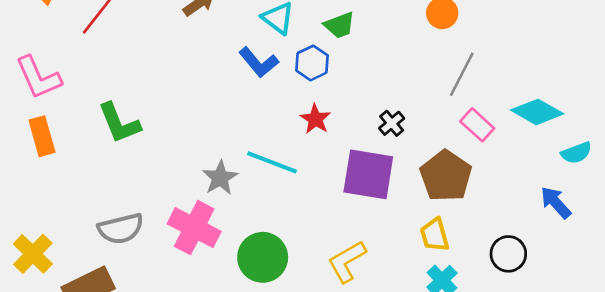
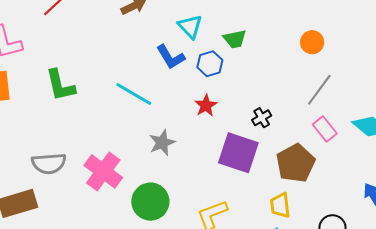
cyan line: (272, 162) -> (134, 94), moved
gray star: (220, 178) -> (162, 143), moved

